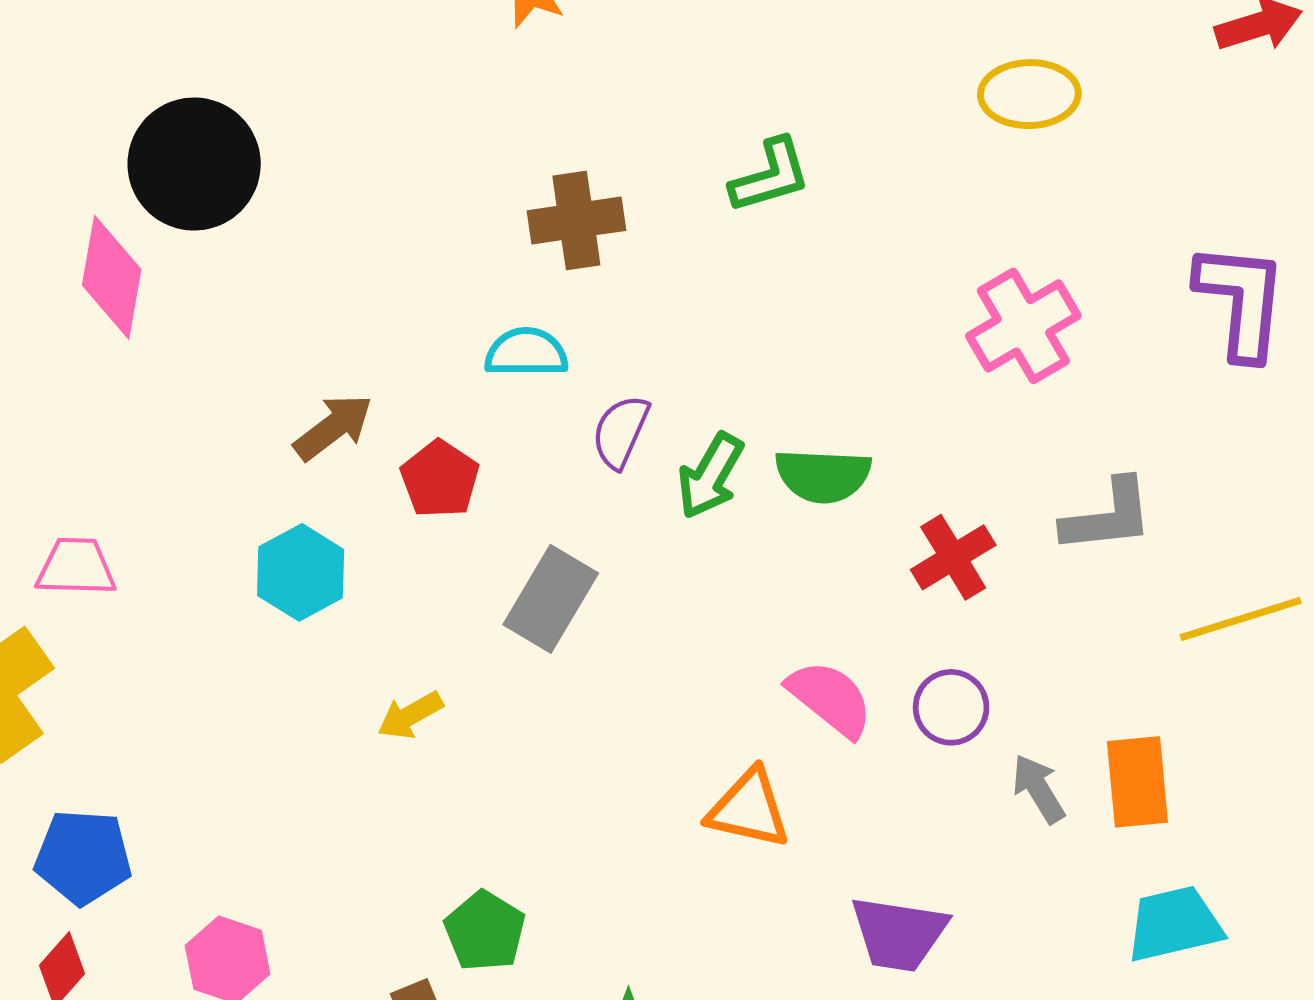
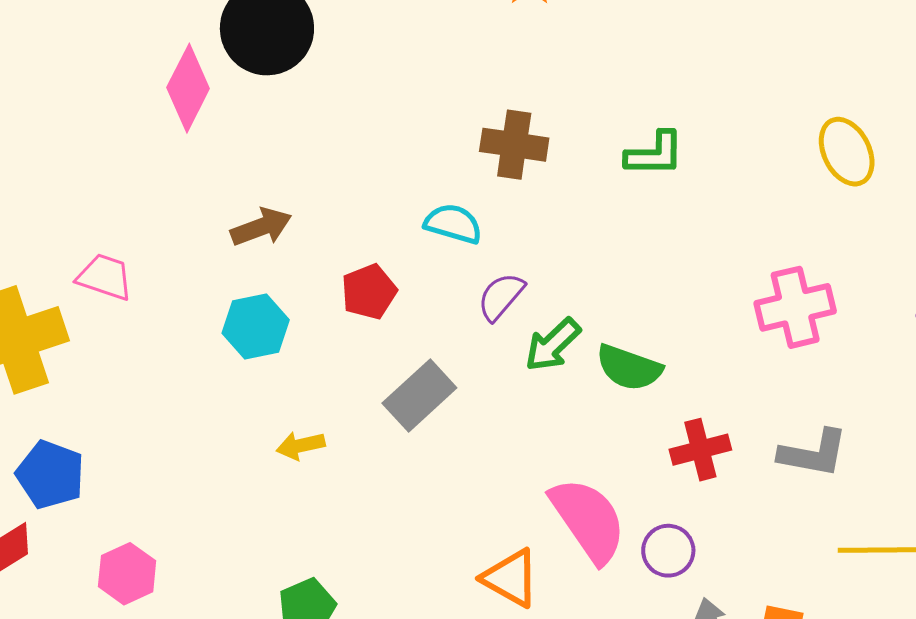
yellow ellipse: (1029, 94) -> (847, 152), turned 48
brown arrow: (333, 427) -> (261, 227), moved
pink semicircle: (830, 699) -> (588, 520), size x1.4

